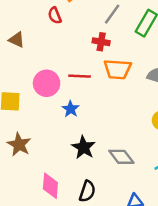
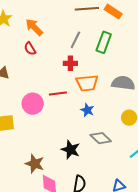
blue star: (71, 109) -> (87, 110), moved
brown star: (19, 144) -> (35, 164), moved
gray diamond: (121, 157) -> (101, 138), moved

